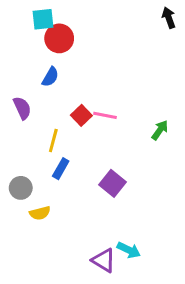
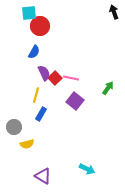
purple semicircle: (22, 108) -> (44, 73), moved
purple square: (112, 183) -> (75, 101), moved
purple triangle: (104, 260) -> (43, 176), moved

